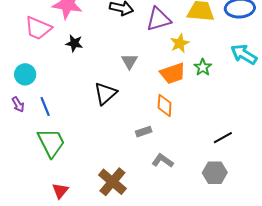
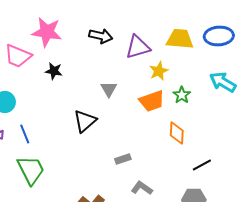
orange diamond: (165, 105) -> (177, 133), moved

